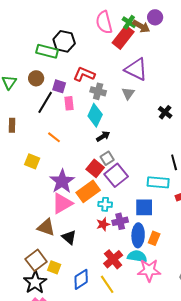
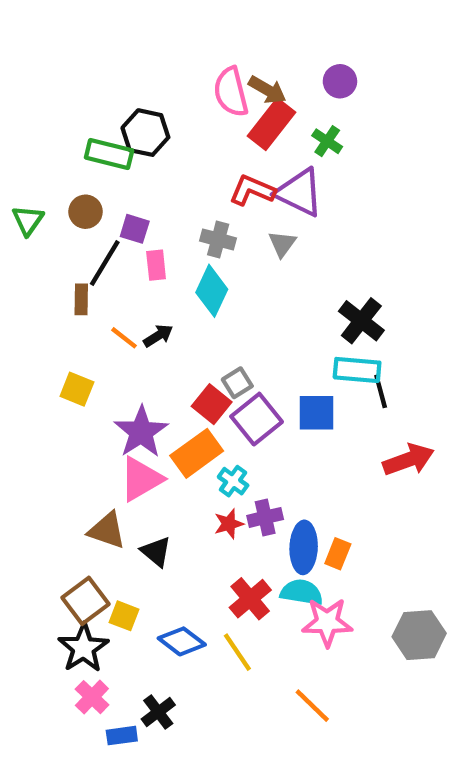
green cross: (129, 22) -> (327, 141), moved
brown arrow: (141, 26) -> (267, 90), moved
red L-shape: (84, 74) -> (252, 190), moved
black cross: (165, 112) -> (361, 321), moved, size x1.5
brown rectangle: (12, 125) -> (81, 299), moved
black arrow: (103, 136) -> (158, 336), moved
cyan rectangle: (158, 182) -> (357, 370), moved
cyan cross: (105, 204) -> (233, 481), turned 32
blue square: (144, 207) -> (316, 413), moved
blue diamond: (81, 279) -> (182, 641), turned 70

